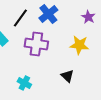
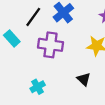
cyan cross: (24, 83) -> (38, 87), turned 32

